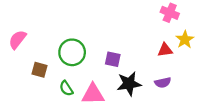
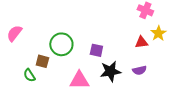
brown square: (40, 70) -> (42, 61), moved
green semicircle: (66, 88) -> (29, 75), moved

